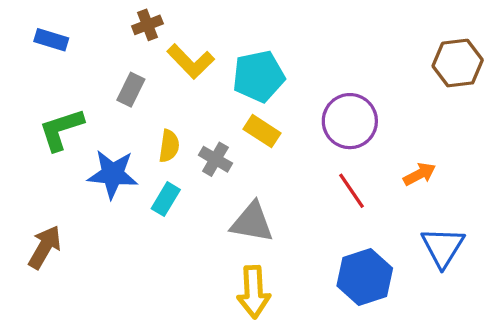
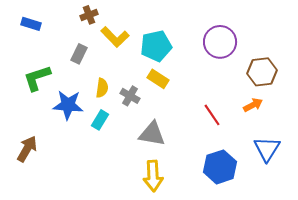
brown hexagon: (458, 63) -> (262, 72), moved
purple circle: (350, 121) -> (220, 42), moved

